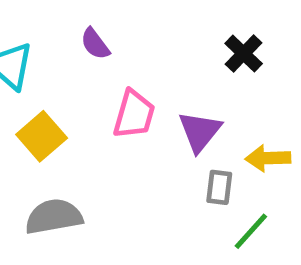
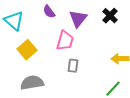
purple triangle: (200, 131) -> (78, 19), moved
gray rectangle: (219, 187) -> (73, 66), moved

